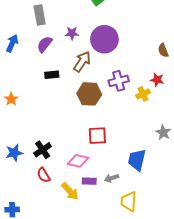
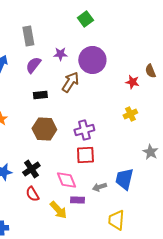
red star: (157, 80) -> (132, 82), moved
purple cross: (119, 81) -> (84, 130), moved
brown hexagon: (89, 94) -> (44, 129), moved
pink diamond: (78, 161) -> (66, 180), turned 55
gray arrow: (112, 178) -> (99, 187), moved

